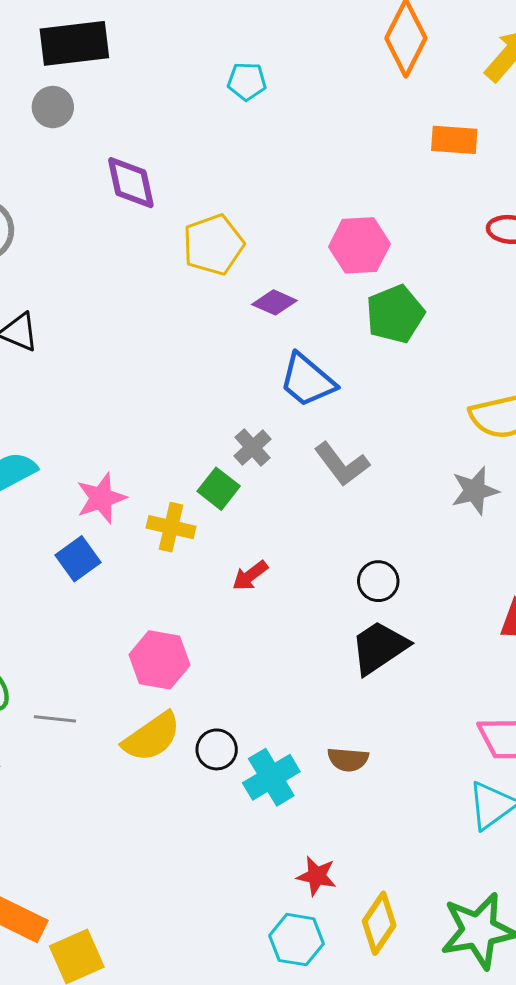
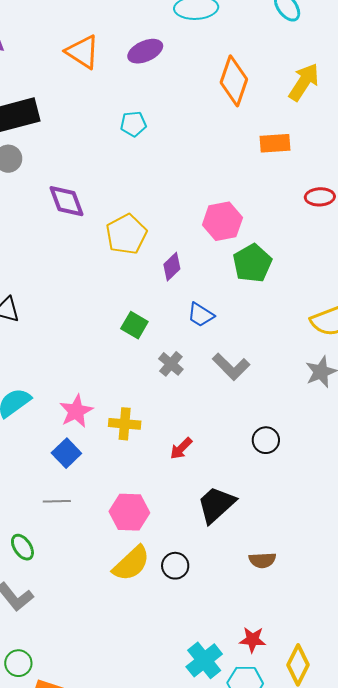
purple diamond: (274, 302) -> (172, 267), turned -60
blue trapezoid: (307, 380) -> (201, 315), size x0.7
green square: (219, 489) -> (134, 325), moved
black trapezoid: (379, 647) -> (216, 505), moved
gray line: (55, 719) -> (57, 501), moved
cyan cross: (271, 777) -> (204, 660), moved

